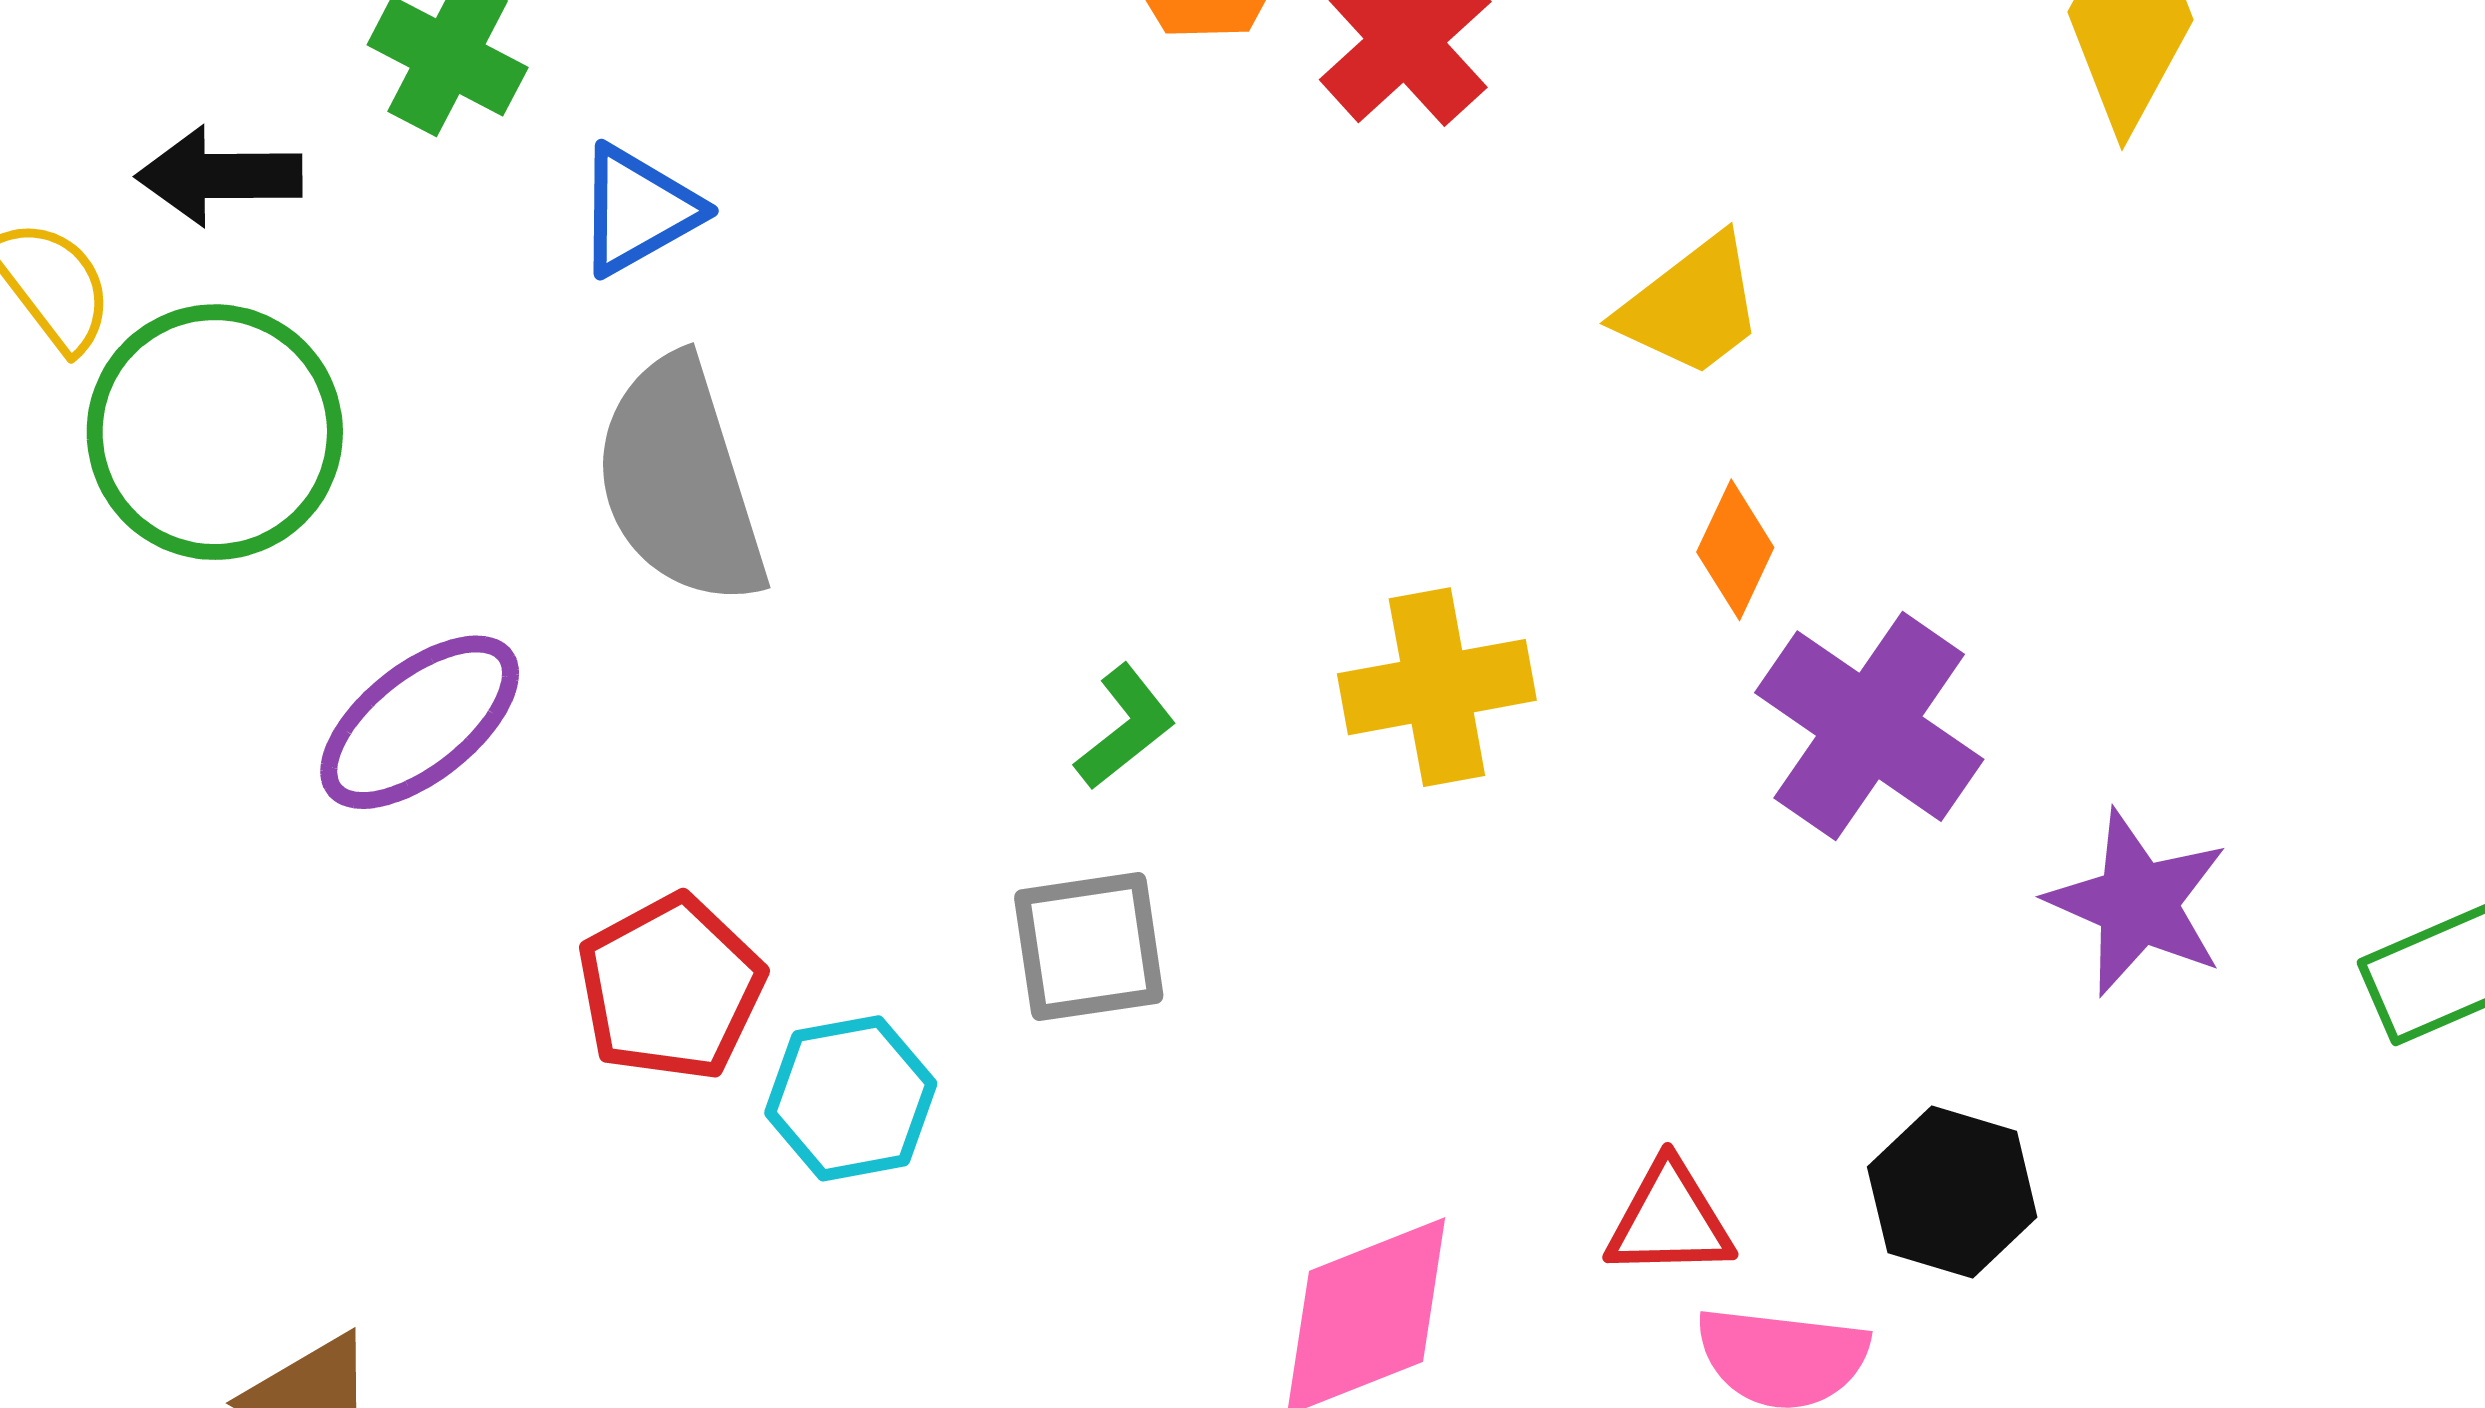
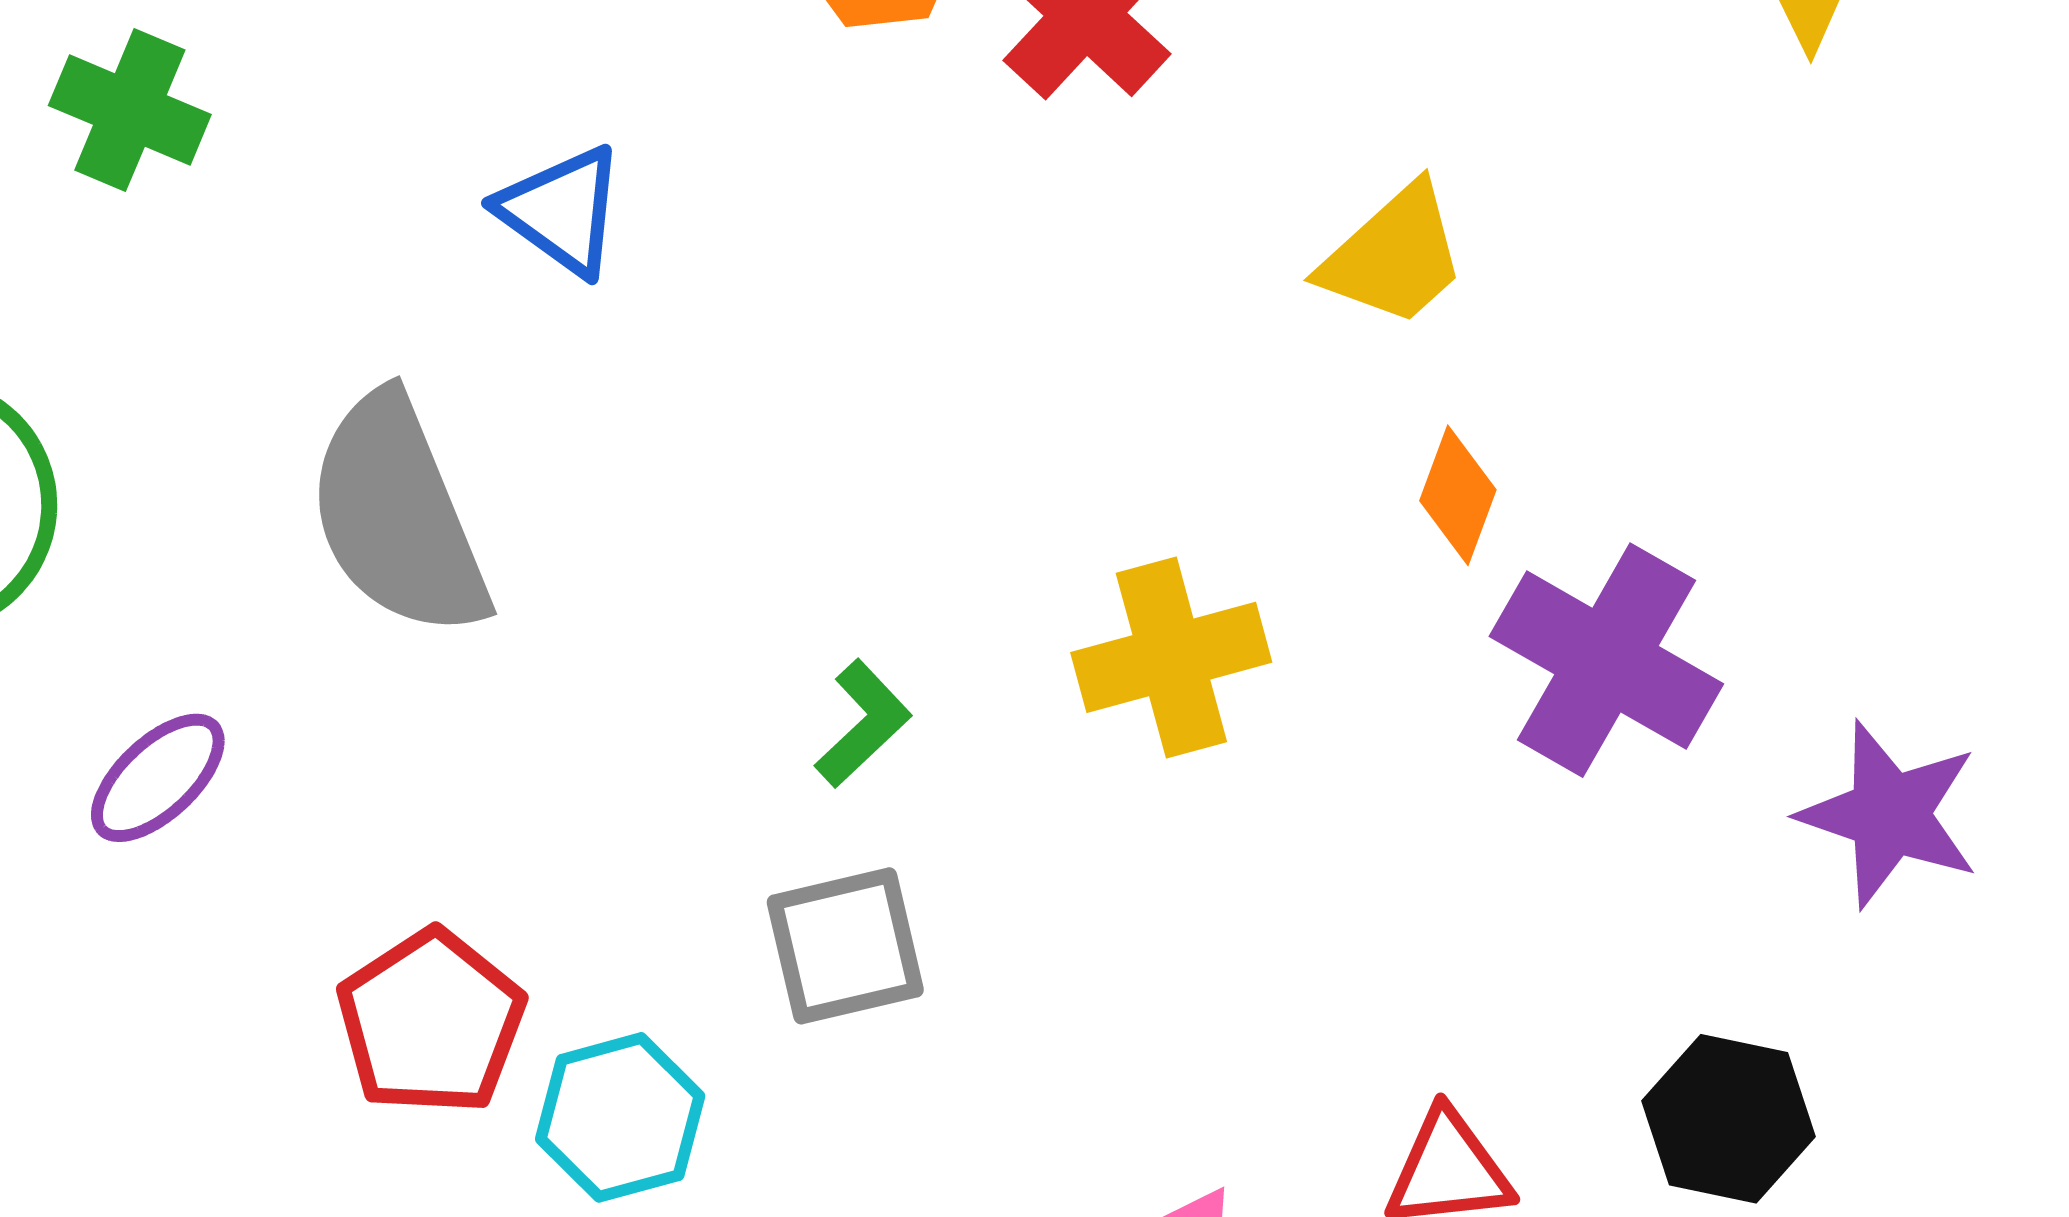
blue triangle: (638, 210) -> (562, 211), moved, turned -50
purple ellipse: (420, 722) -> (158, 778), size x0.7

